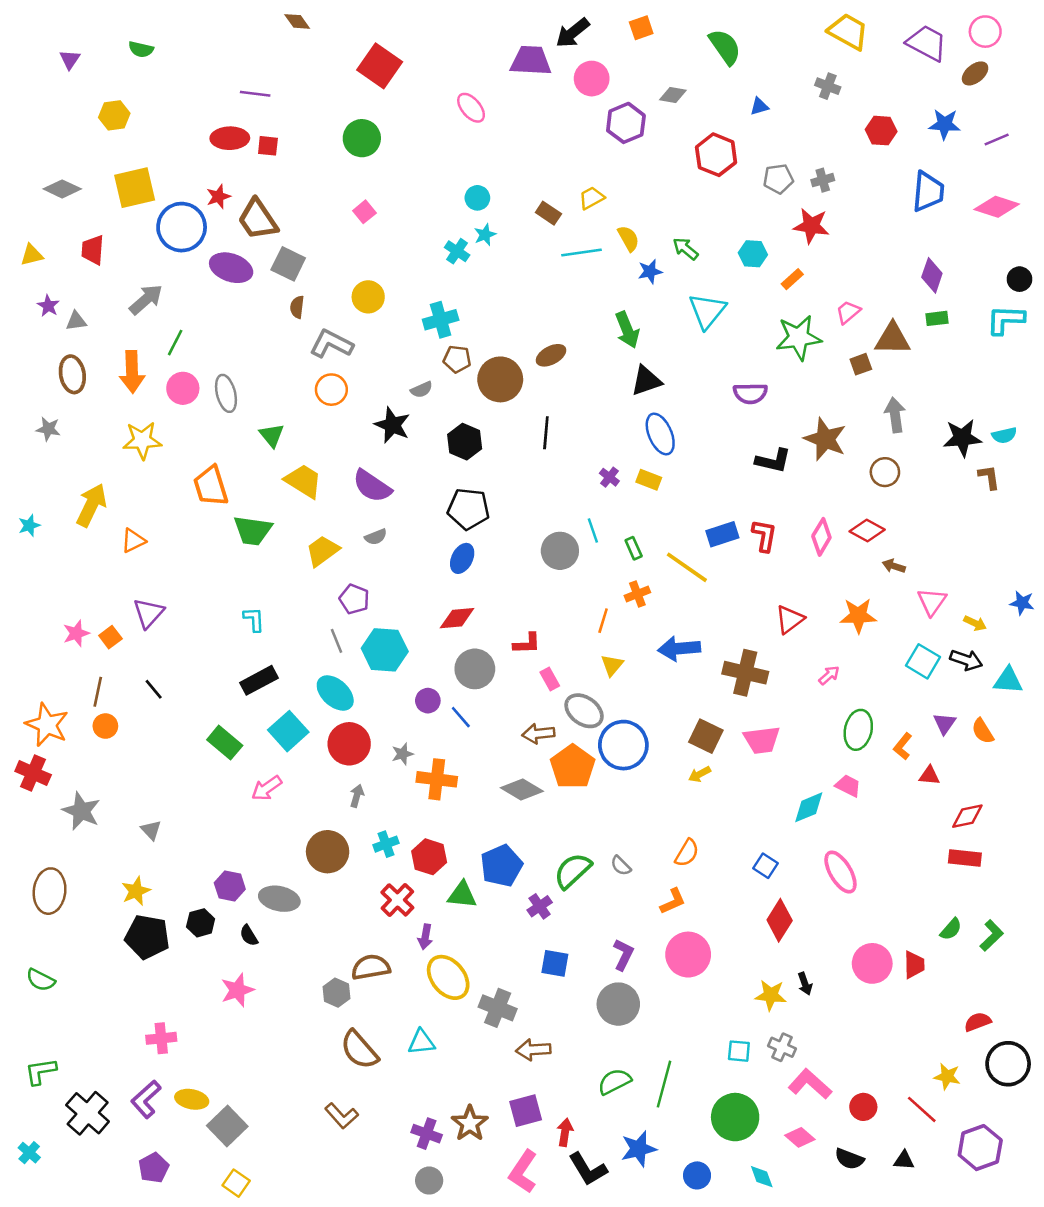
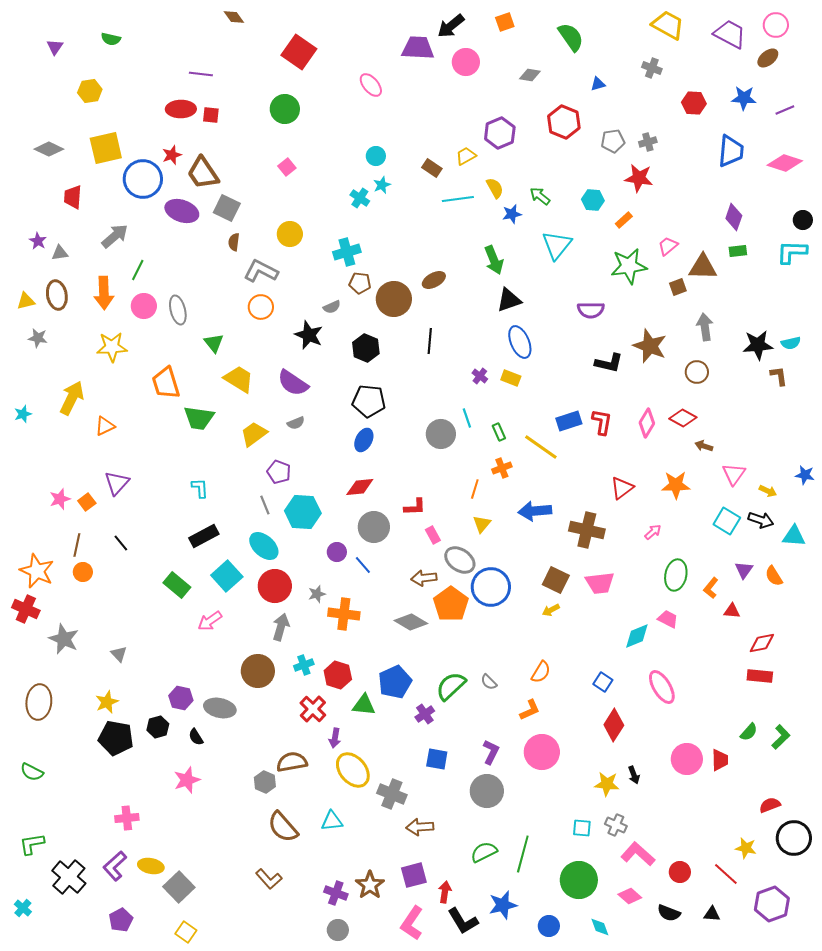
purple hexagon: (626, 123) -> (500, 133), moved
yellow triangle: (32, 255) -> (26, 301), moved
gray arrow: (357, 796) -> (281, 627), size x1.5

